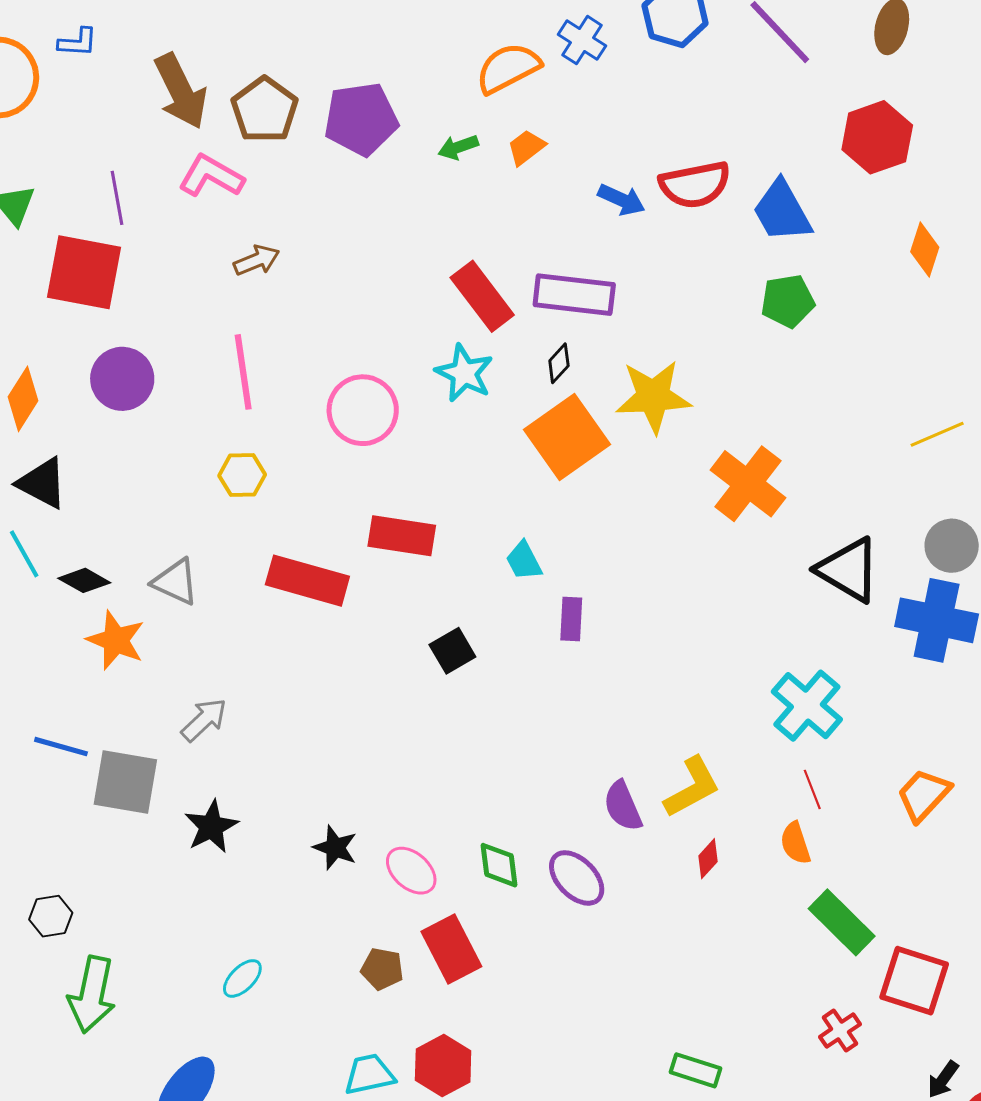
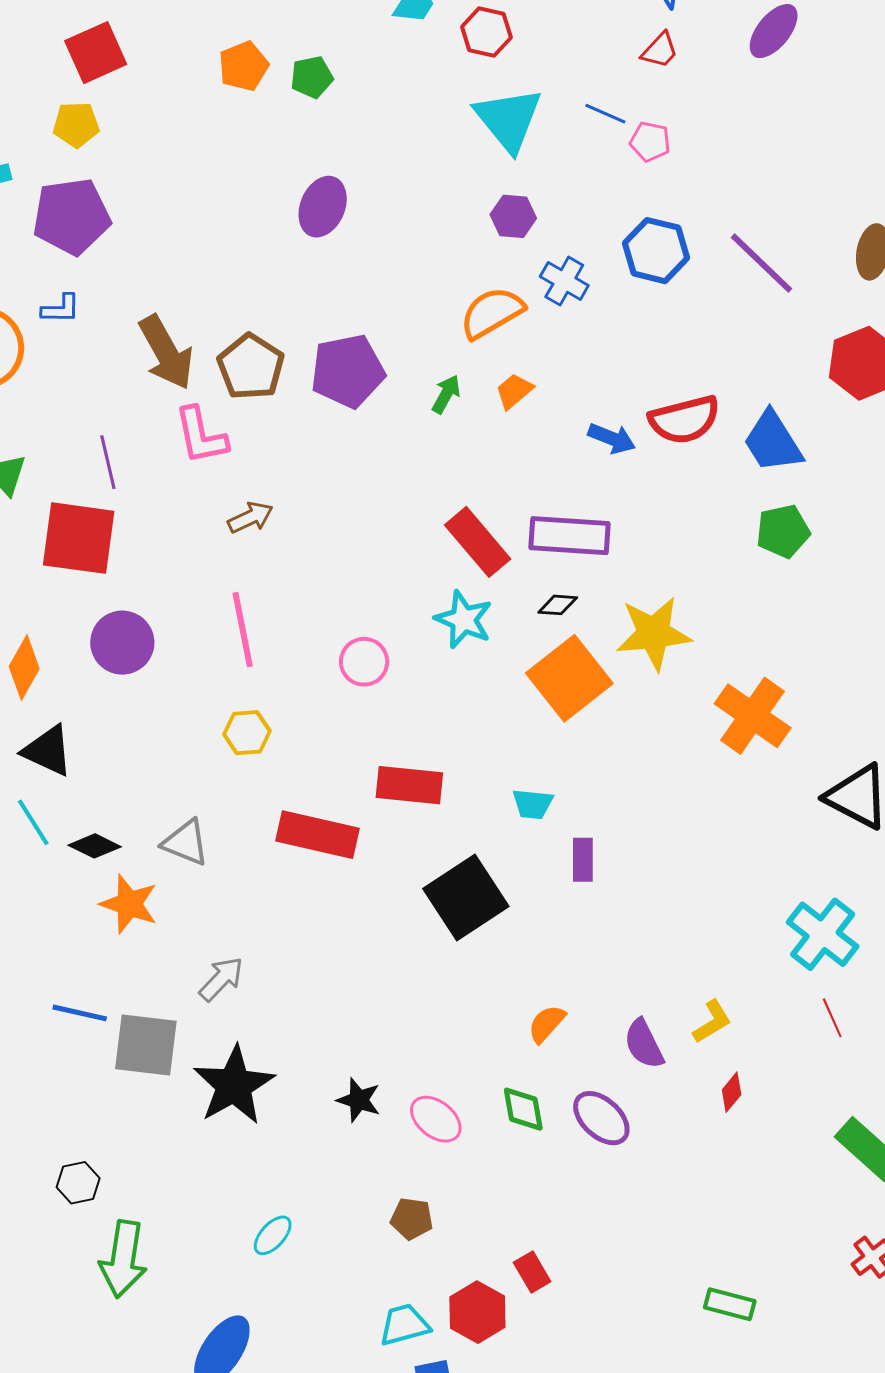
green arrow: (458, 147) -> (446, 394), turned 141
pink L-shape: (211, 176) -> (201, 436), turned -128
black diamond: (559, 363) -> (558, 605), turned 54
pink circle: (363, 410) -> (364, 662), size x0.7
cyan trapezoid: (524, 561) -> (533, 804), turned -54
black square: (452, 651) -> (466, 897), size x1.8
yellow L-shape: (692, 787) -> (712, 1022), size x0.7
black star: (211, 827) -> (234, 1085), size x1.5
orange semicircle: (795, 843) -> (547, 1024), moved, turned 63
red rectangle: (451, 949) -> (532, 1272), moved, size x0.6

